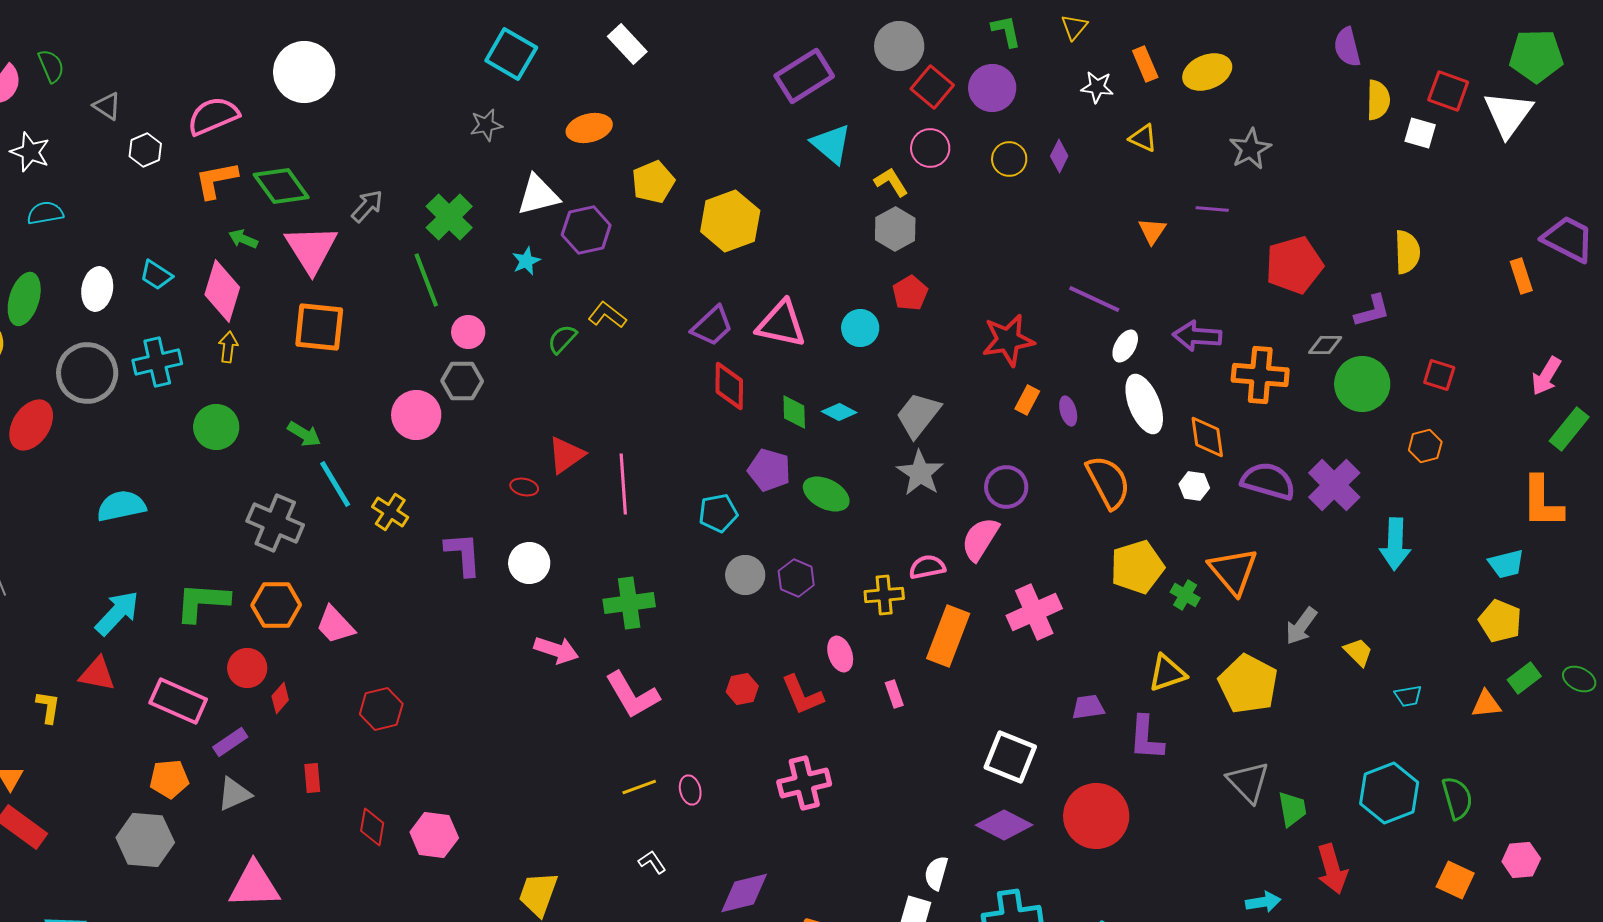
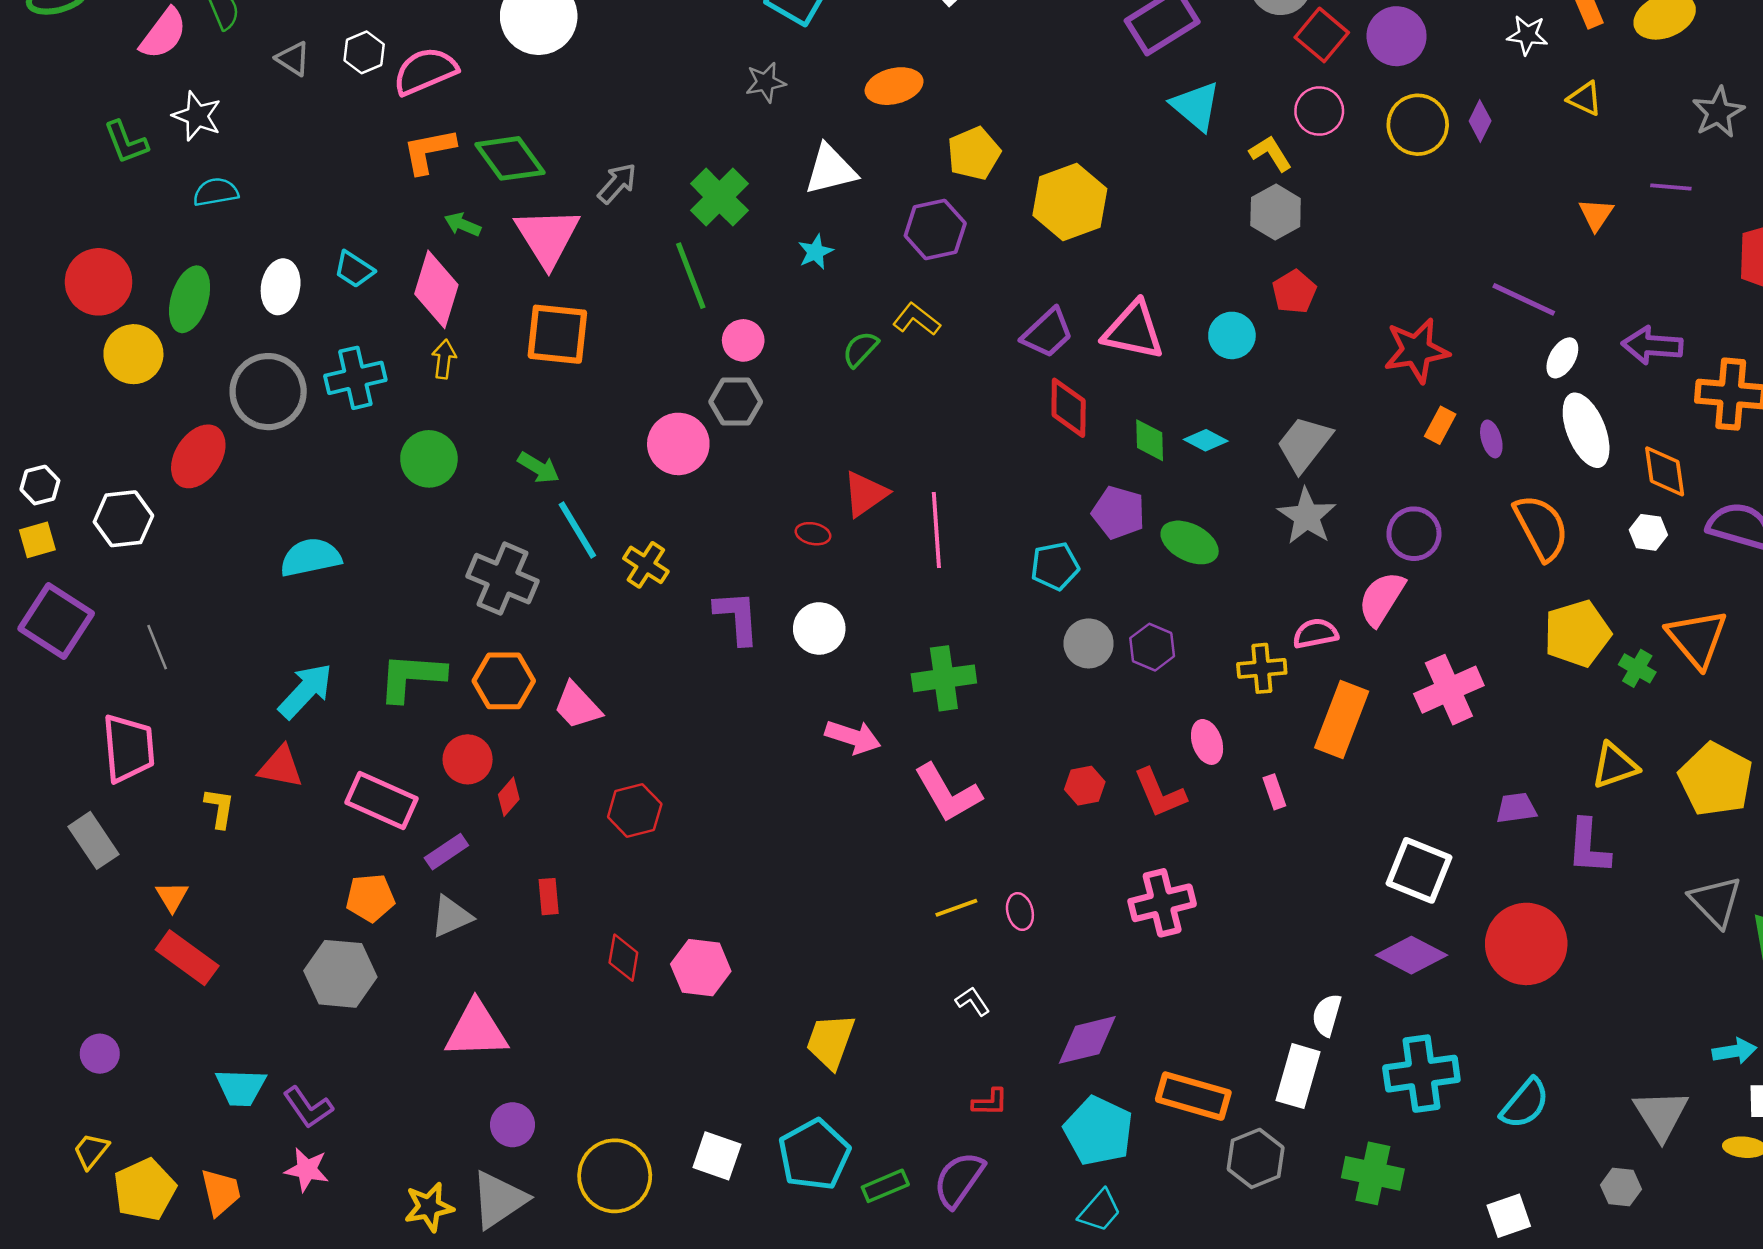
white hexagon: (145, 150) -> (364, 52), moved
yellow circle: (1009, 159) -> (1418, 125), size x1.4
purple hexagon: (586, 230) -> (935, 229), moved

